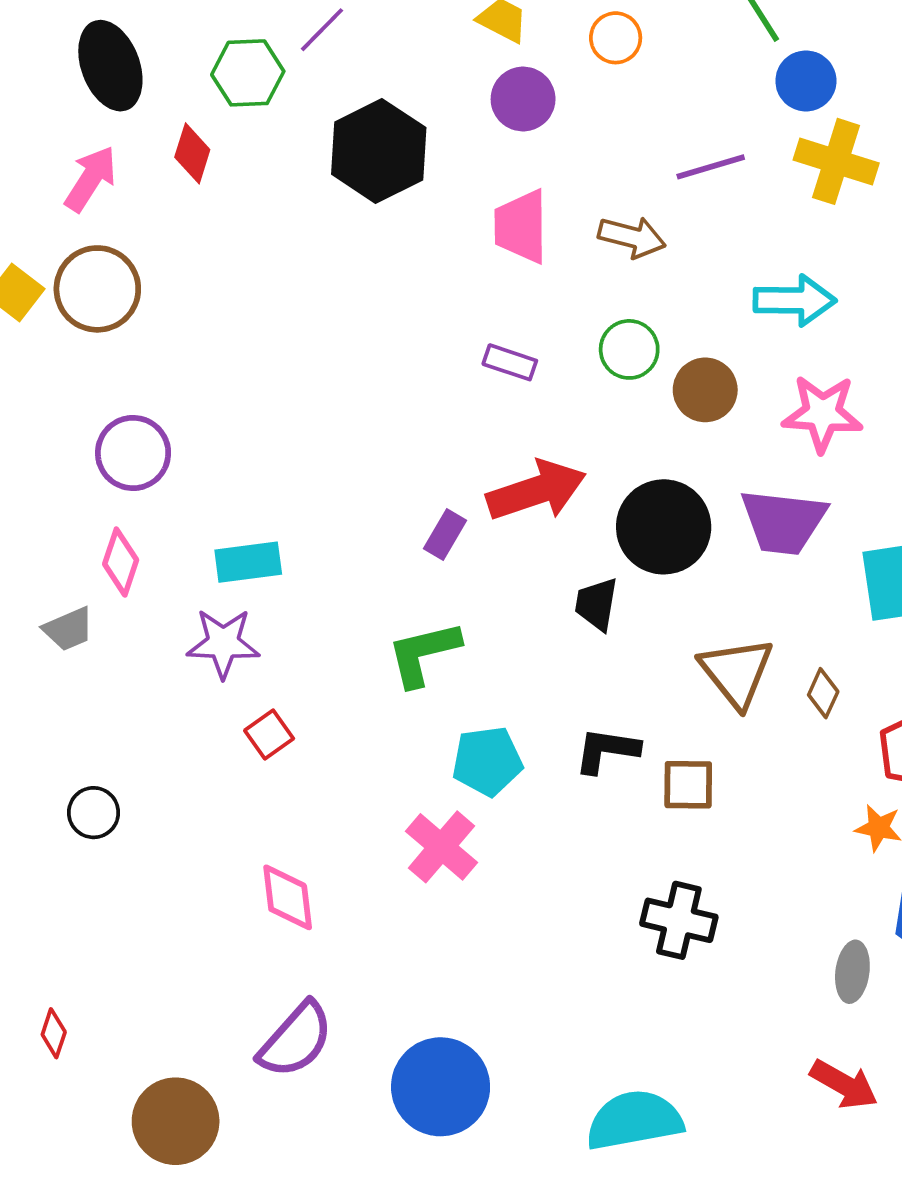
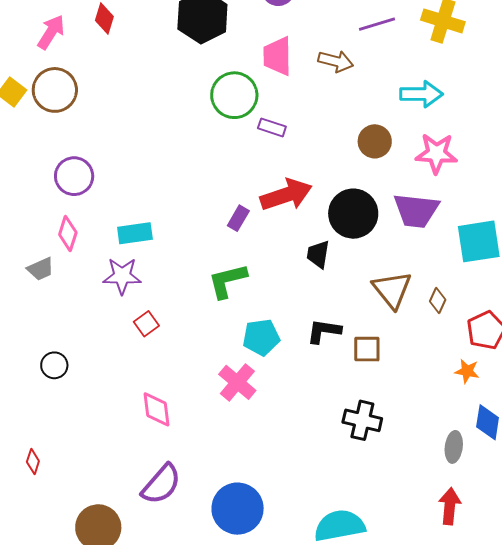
green circle: (629, 349) -> (234, 95), moved, size x1.5
red diamond: (54, 1033) -> (33, 461), moved
red arrow: (844, 1084) -> (450, 506), turned -114

